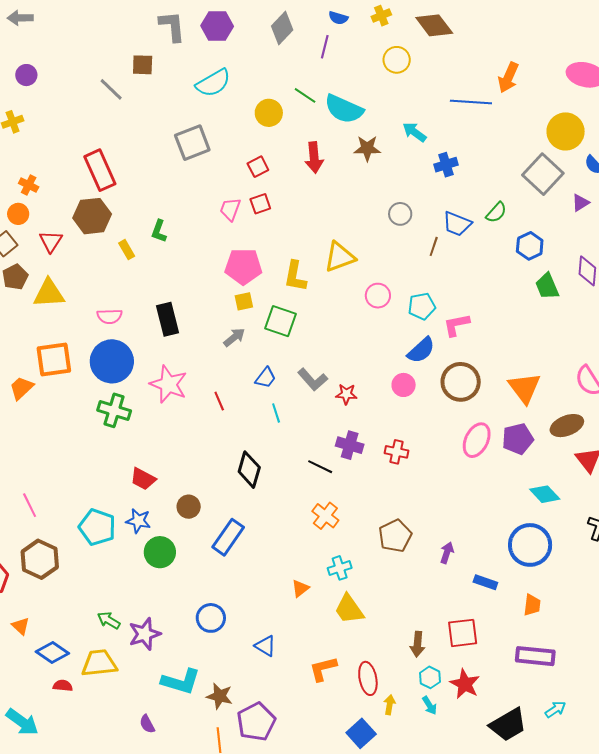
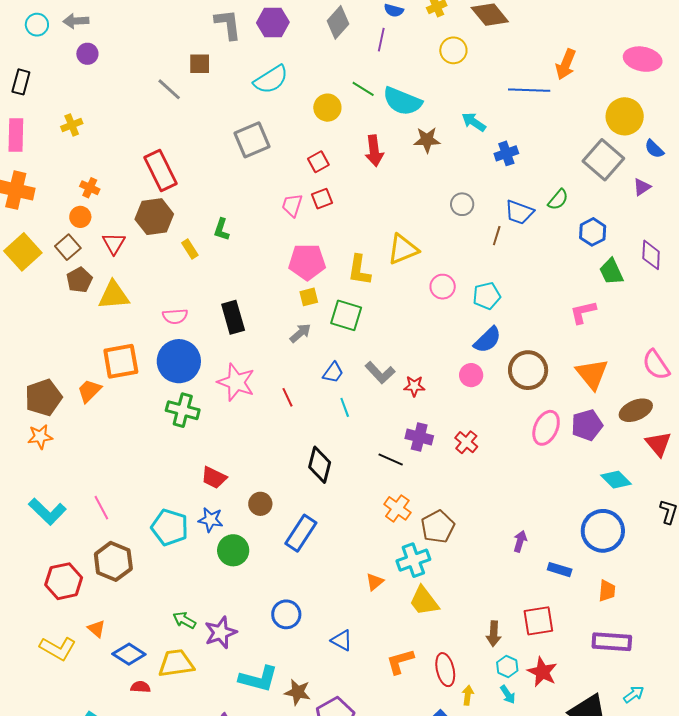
purple circle: (26, 75) -> (87, 54), moved
pink L-shape: (456, 325) -> (583, 312), moved
red cross: (396, 452) -> (466, 442), turned 30
brown pentagon: (395, 536) -> (438, 527), moved
cyan cross: (340, 568) -> (413, 560), size x1.4

